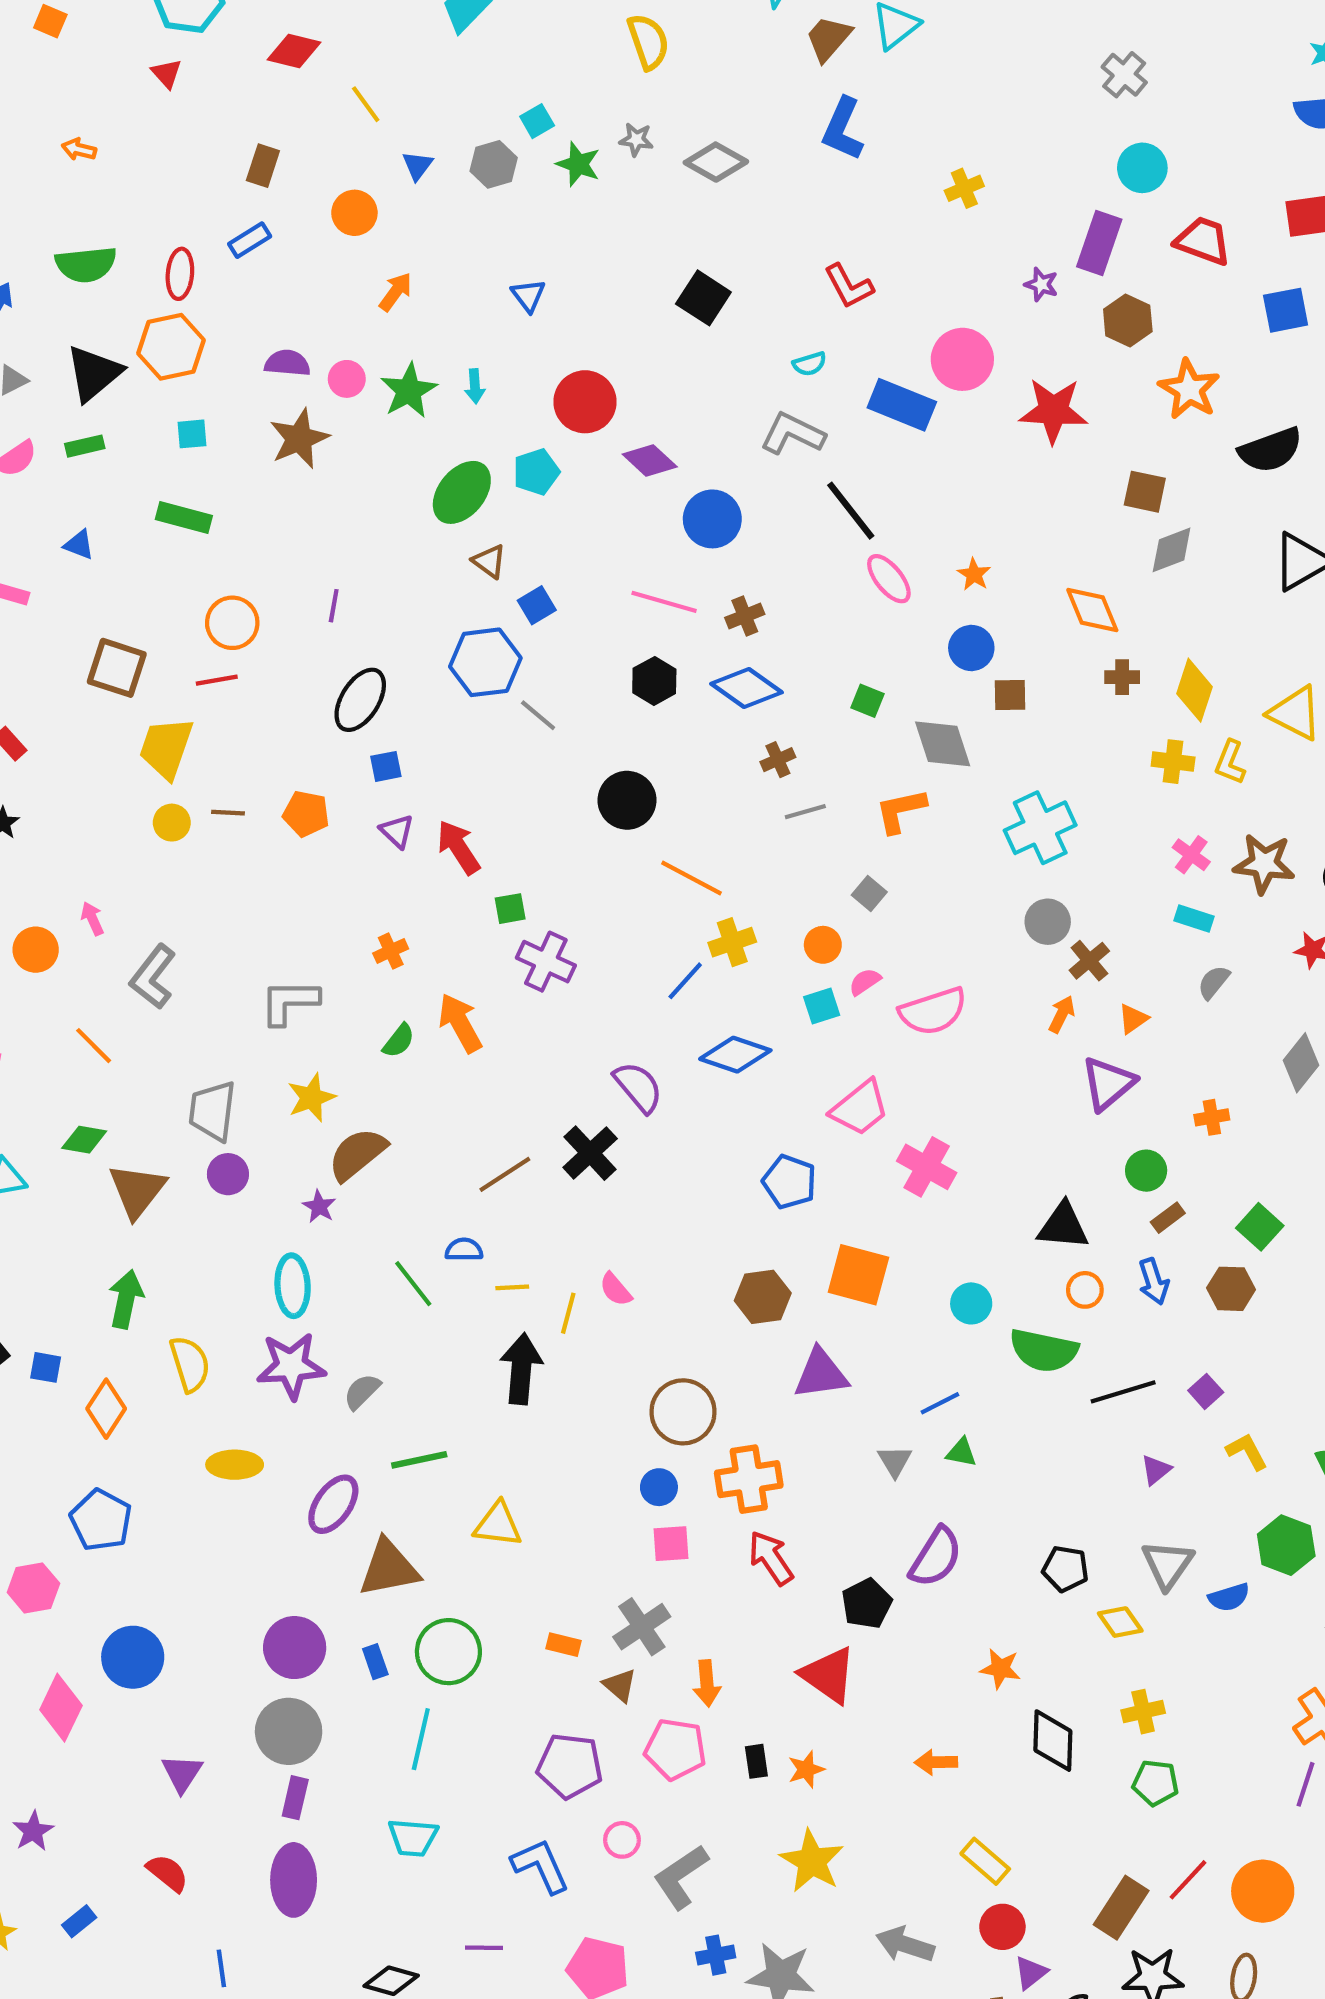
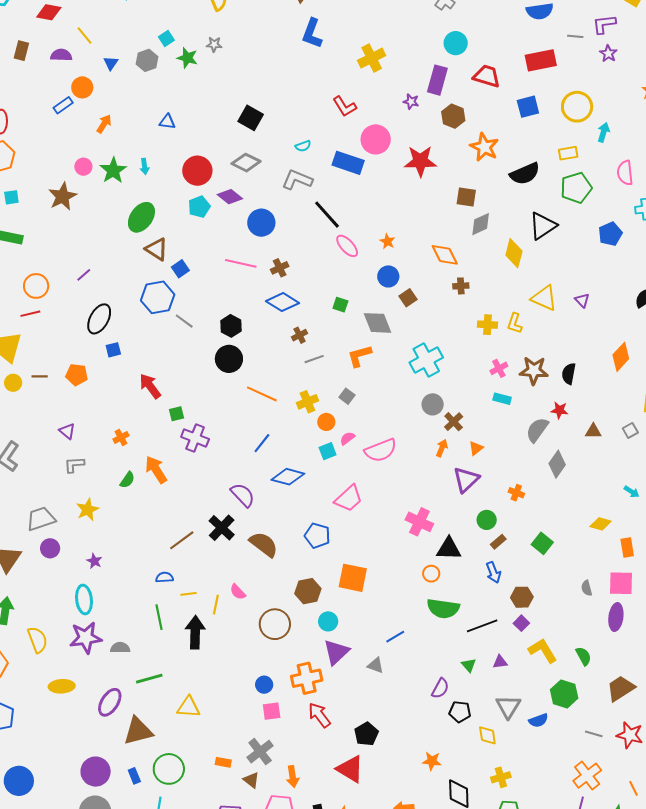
gray diamond: (716, 162) -> (246, 163), moved
brown rectangle: (263, 166) -> (21, 51), moved
yellow cross: (964, 188) -> (372, 58), size x1.5
blue rectangle: (250, 240) -> (63, 105), moved
red L-shape: (849, 286) -> (345, 106), moved
blue triangle: (528, 295) -> (167, 122), turned -42
purple semicircle: (287, 363) -> (61, 55), moved
cyan pentagon: (536, 472) -> (199, 207), moved
brown triangle: (489, 561) -> (157, 249), size x1.4
purple line: (334, 606) -> (84, 275), turned 42
black hexagon: (654, 681) -> (231, 326), moved
yellow diamond: (1194, 690) -> (514, 253), moved
brown square: (1010, 695) -> (408, 298), turned -30
purple triangle: (397, 831) -> (67, 431), moved
pink cross: (1191, 855) -> (499, 368), turned 30
yellow cross: (732, 942) -> (307, 402), moved
gray semicircle: (1214, 982) -> (537, 430), moved, size x1.5
gray L-shape: (289, 1002) -> (74, 465), size x0.7
gray trapezoid: (212, 1111) -> (41, 519), turned 68
orange cross: (1212, 1117) -> (516, 493), turned 35
brown semicircle: (357, 1154) -> (264, 544), moved, turned 80
pink cross: (927, 1167) -> (419, 522), moved
green line: (413, 1284) -> (159, 617), moved, turned 30
brown hexagon: (1231, 1289) -> (522, 597), moved
orange circle: (1085, 1290) -> (431, 574), moved
cyan circle: (971, 1303) -> (328, 621), moved
purple triangle: (821, 1374) -> (336, 652), moved, turned -32
gray semicircle: (362, 1391) -> (120, 648), turned 48
brown circle: (683, 1412) -> (275, 624), moved
green triangle: (961, 1452) -> (469, 665), moved, turned 42
yellow L-shape: (1247, 1452) -> (543, 651), size x1.4
gray triangle: (895, 1461) -> (376, 665), turned -36
purple triangle: (1156, 1470) -> (500, 662), turned 35
purple semicircle: (936, 1557) -> (440, 688), moved, size x0.7
yellow diamond: (1120, 1622) -> (487, 735), turned 30

